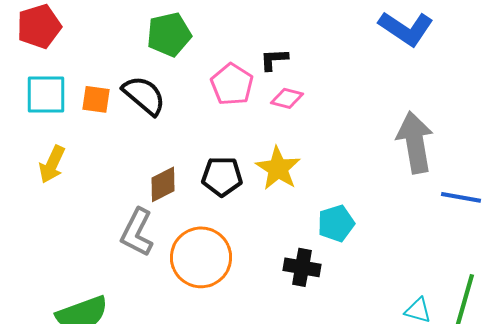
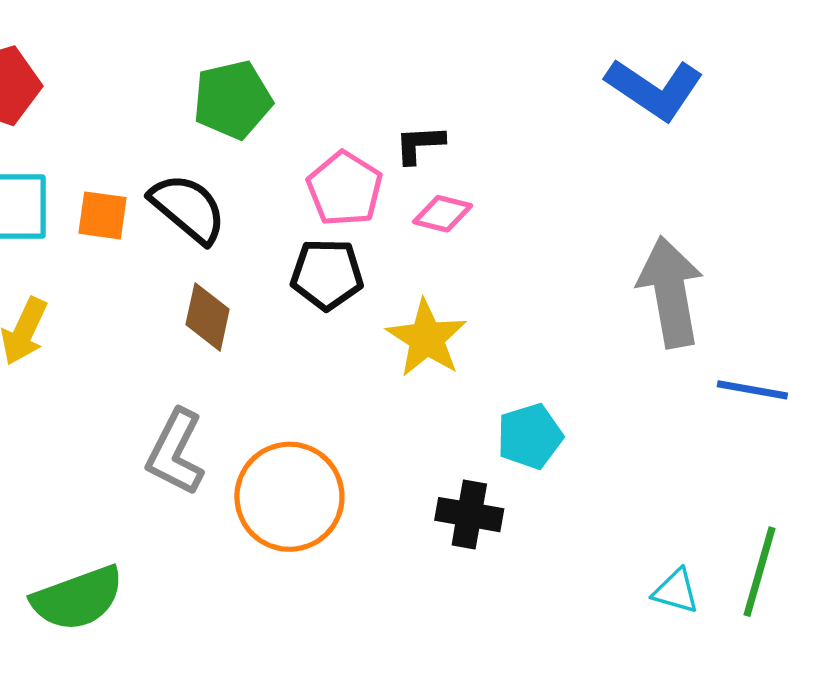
black pentagon: (222, 176) -> (327, 274), moved
brown diamond: (163, 184) -> (208, 317), moved, turned -51

